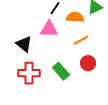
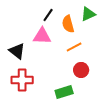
orange semicircle: (75, 17) -> (68, 24), turned -108
green rectangle: (61, 71) -> (64, 92), moved, turned -66

